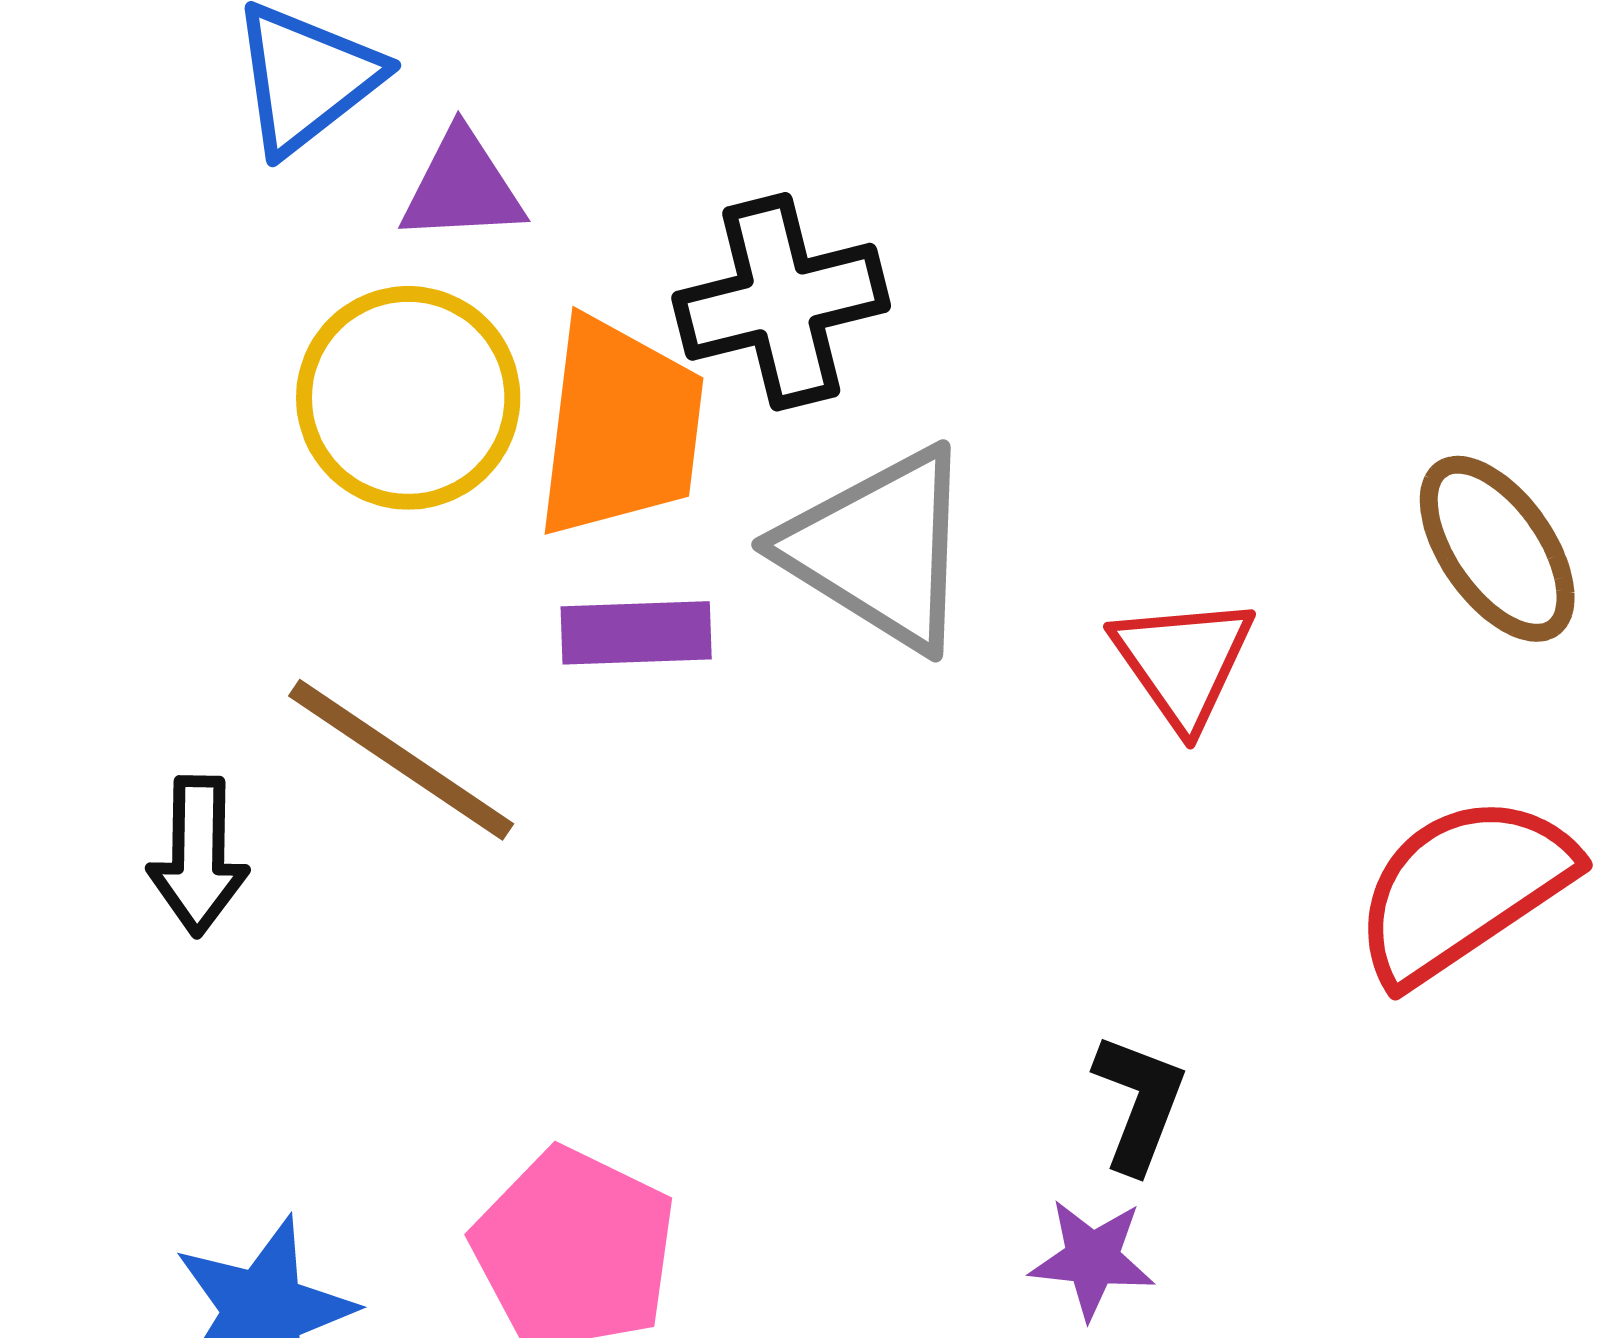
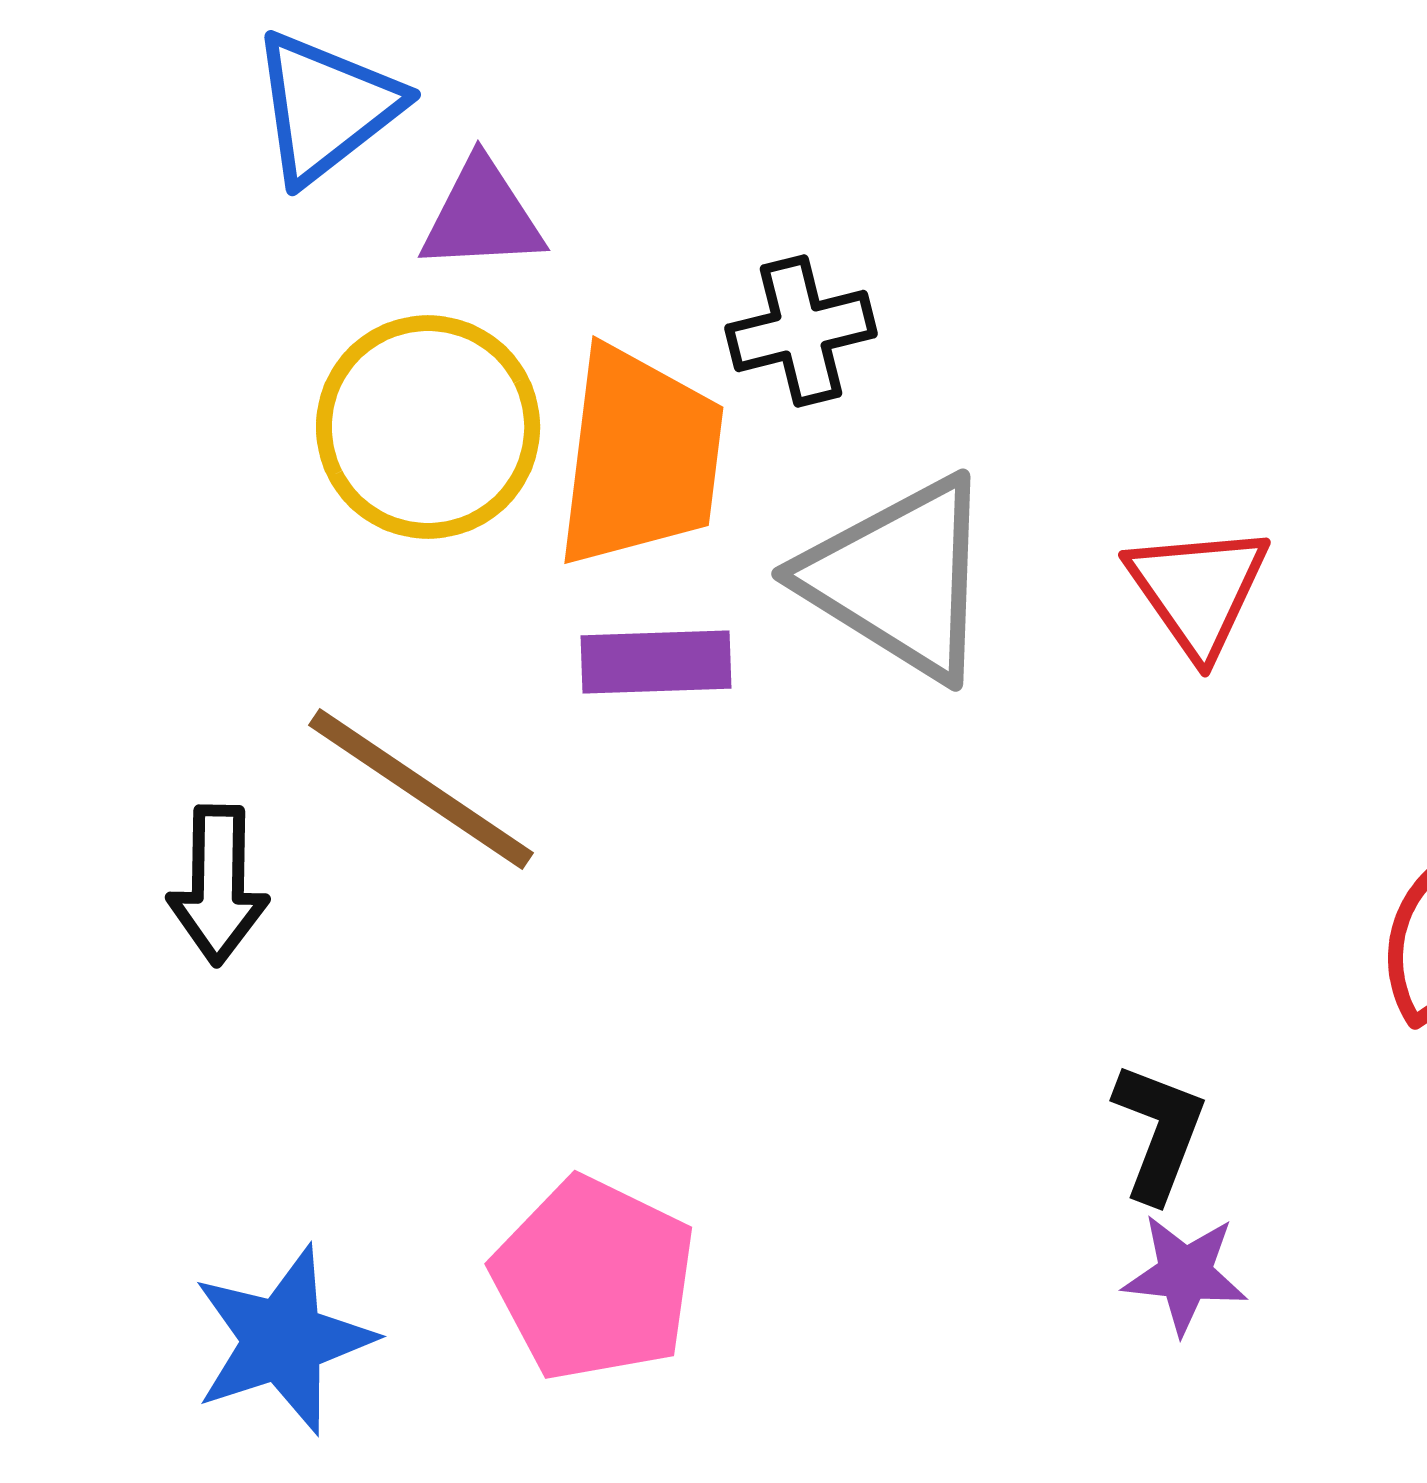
black cross: (781, 302) -> (801, 331), size x0.7
red triangle: (1183, 662) -> (1198, 590), moved
purple star: (1092, 1259) -> (1185, 1274), moved

